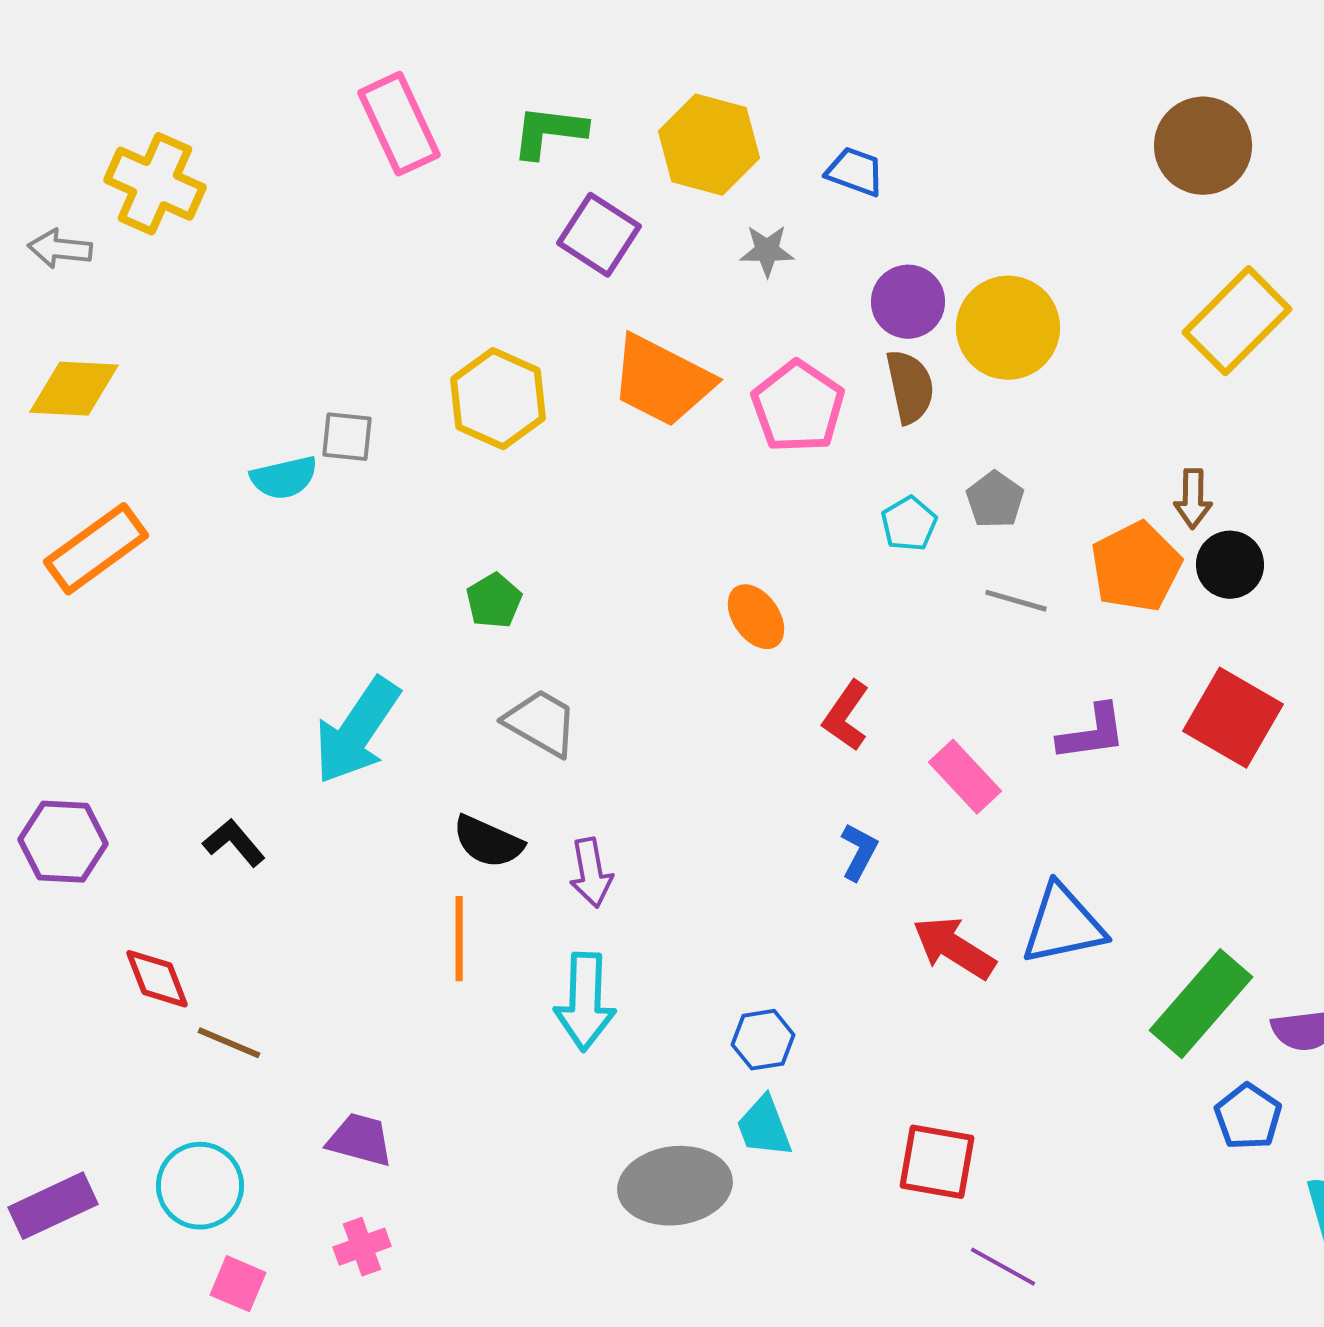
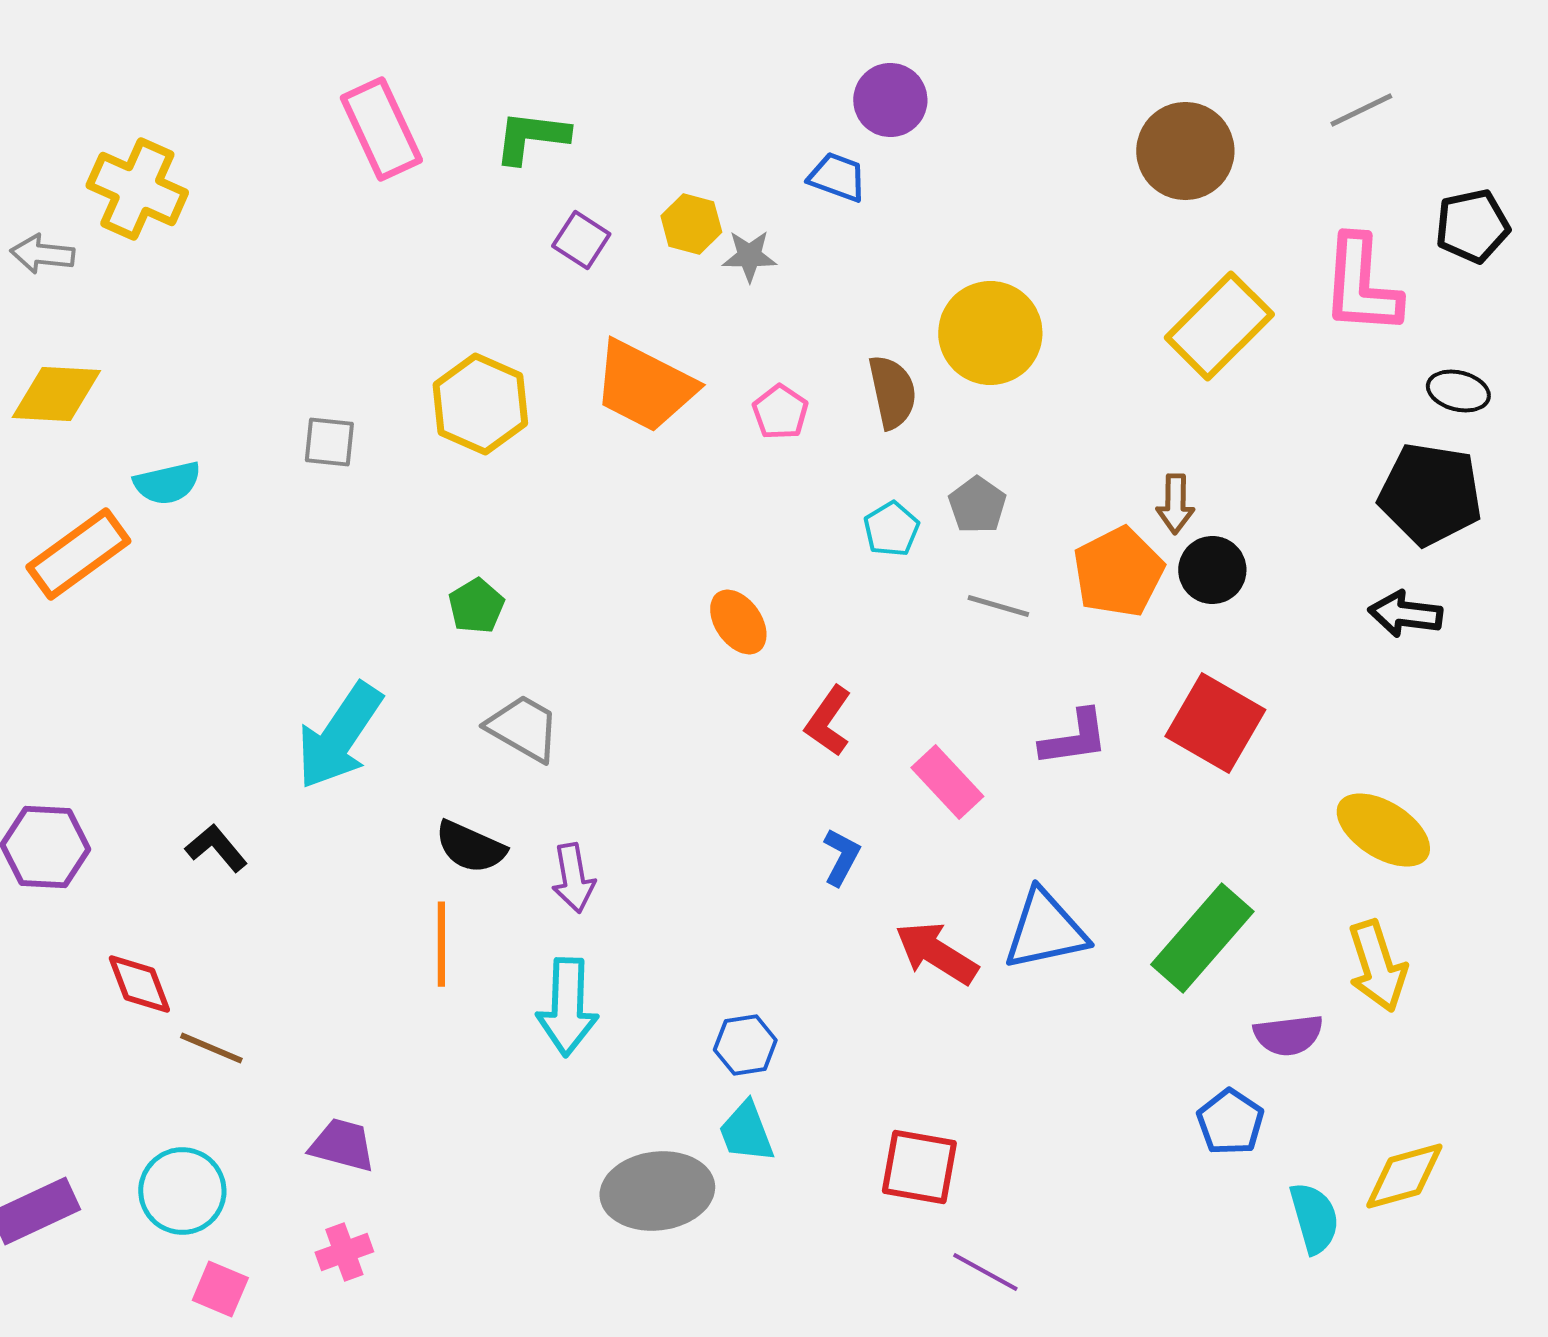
yellow hexagon: (709, 145) -> (691, 224), moved, size x0.6
purple square: (599, 235) -> (581, 240), size x0.7
purple circle: (908, 302) -> (890, 100), moved
pink pentagon: (798, 407) -> (780, 412), size x0.6
cyan semicircle: (284, 478) -> (167, 483), moved
green rectangle: (1201, 1004) -> (1202, 938), moved

